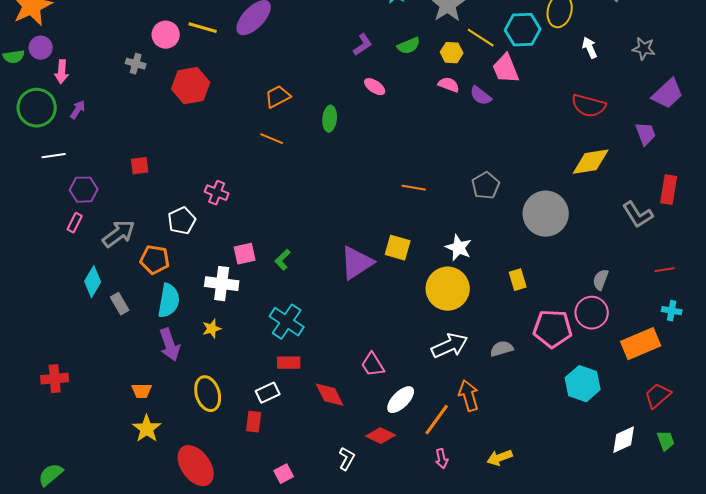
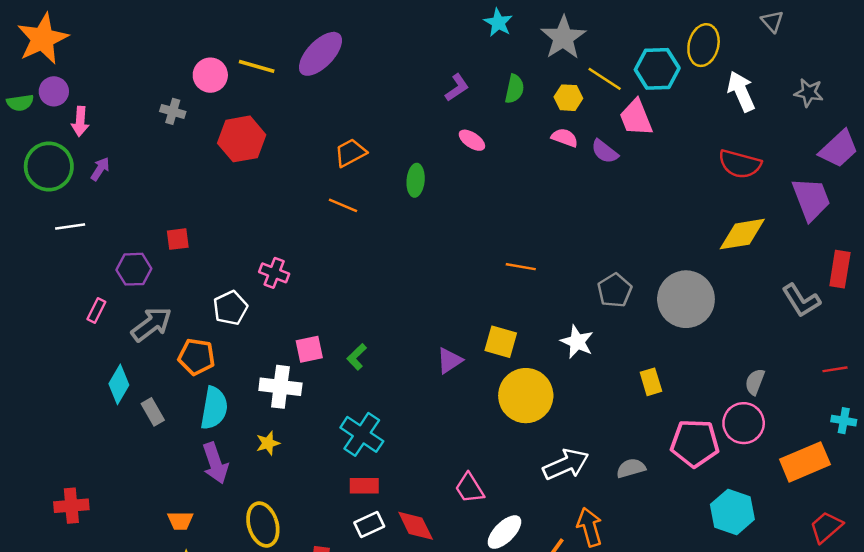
green semicircle: (409, 46) -> (514, 89), turned -55
white arrow: (590, 48) -> (741, 91), size x1.5
purple trapezoid: (646, 134) -> (811, 199), size x1.5
gray pentagon: (486, 186) -> (615, 290), moved
purple hexagon: (84, 190) -> (134, 269), moved
purple triangle: (357, 263) -> (449, 361), size x0.6
yellow circle: (448, 289) -> (526, 396), moved
white rectangle: (268, 393) -> (369, 525), moved

